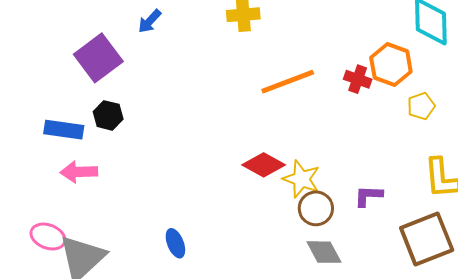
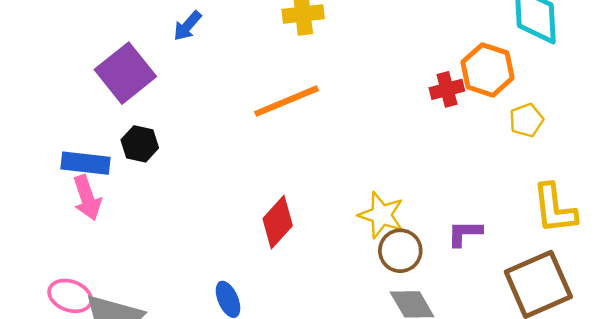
red cross: (358, 79) -> (447, 89), turned -32
orange line: (288, 82) -> (287, 101), moved
red diamond: (264, 165) -> (278, 222), moved, turned -75
pink arrow: (79, 172) -> (87, 198), moved, turned -105

